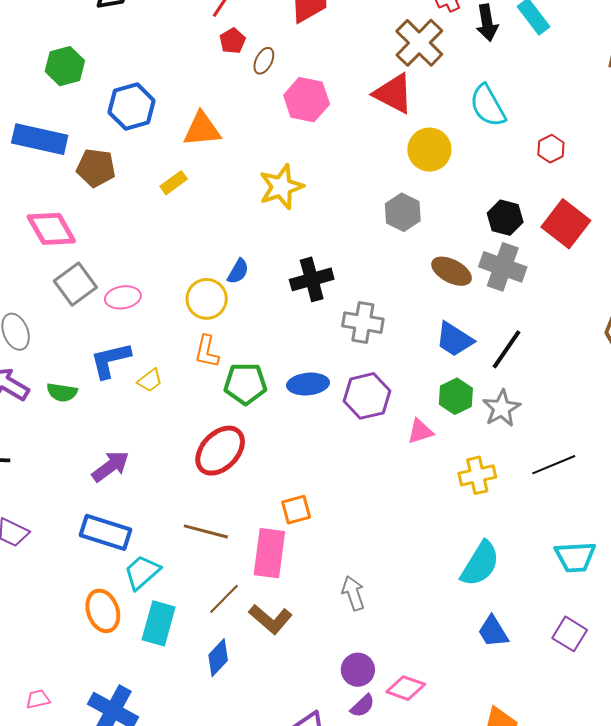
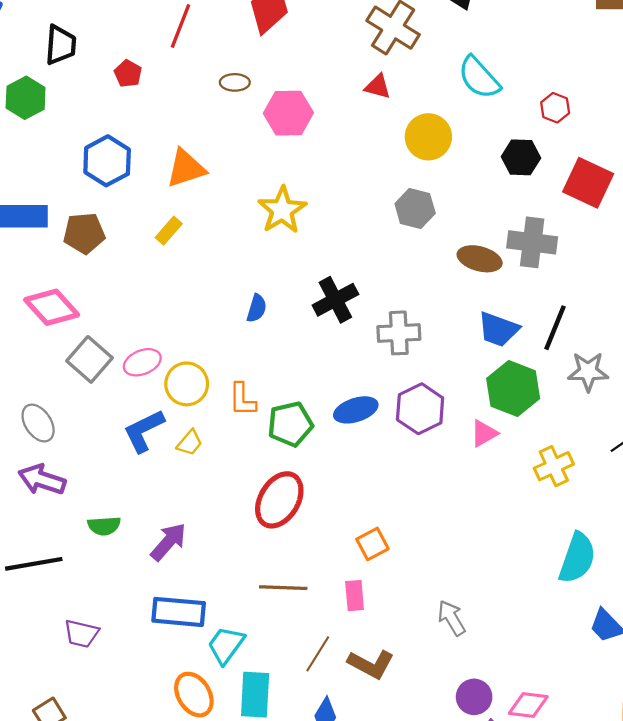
red pentagon: (233, 41) -> (128, 74), moved
brown ellipse: (264, 61) -> (235, 82), turned 76
green hexagon: (65, 66) -> (26, 98), moved
red triangle: (393, 94) -> (378, 87), size x0.6
black hexagon: (505, 218) -> (521, 157), moved
yellow circle: (207, 299) -> (187, 384), moved
green semicircle: (62, 392) -> (104, 526), moved
green hexagon: (456, 396) -> (513, 388), size x1.4
gray star: (502, 408) -> (588, 372), moved, turned -30
pink rectangle: (269, 553) -> (355, 596), size x0.6

